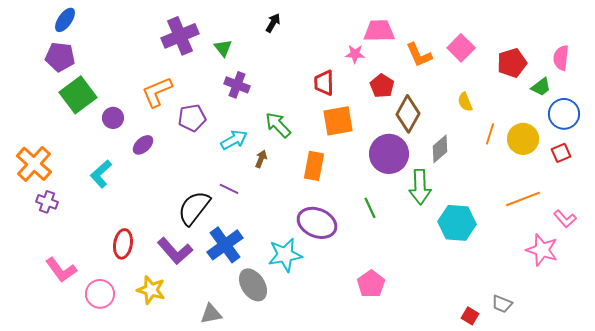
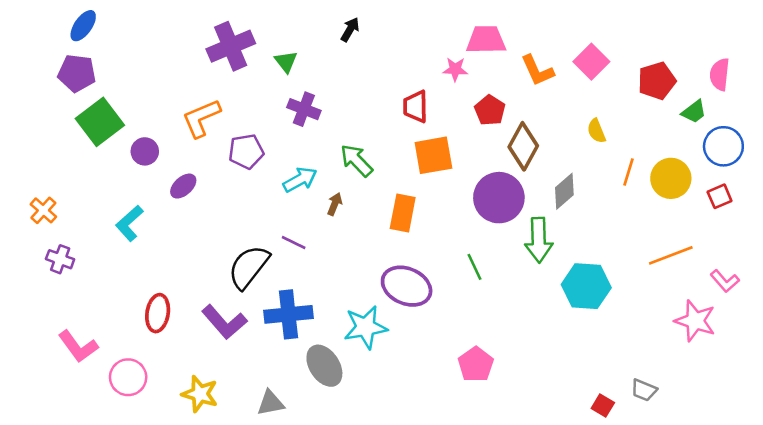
orange cross: (34, 164) -> (43, 210), size x0.6
blue cross: (225, 245) -> (288, 314), turned 30
yellow star: (151, 290) -> (200, 394), moved

